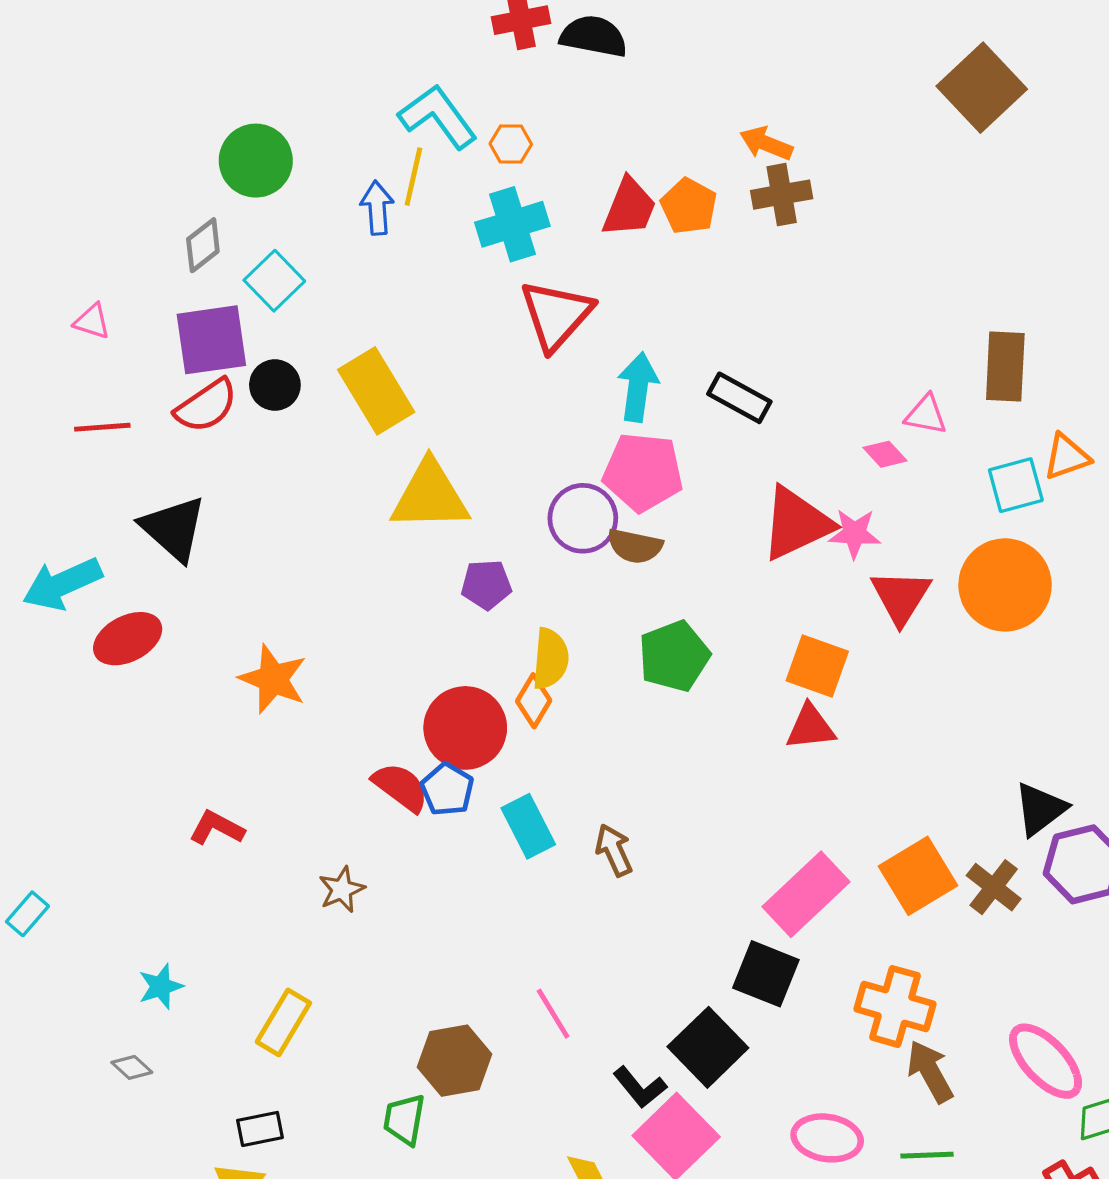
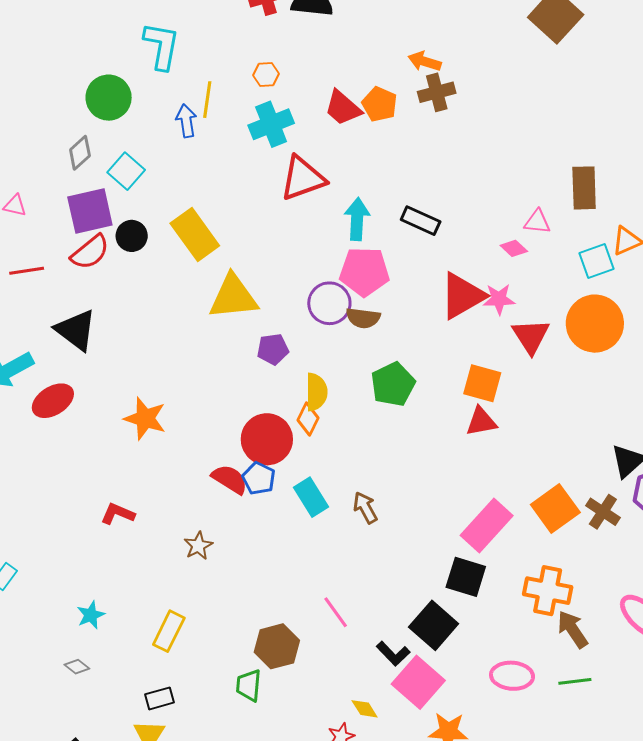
cyan L-shape: (438, 117) -> (162, 46), moved, turned 51
red trapezoid: (629, 207) -> (343, 108), turned 114
red triangle: (556, 315) -> (303, 178), turned 33

